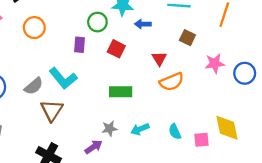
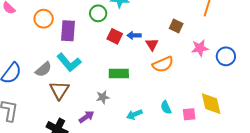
blue arrow: (143, 24) -> (134, 35), moved
purple rectangle: (79, 45) -> (68, 31), moved, size x1.5
gray star: (110, 129) -> (103, 97), moved
cyan arrow: (140, 129) -> (134, 114), moved
purple arrow: (93, 147) -> (86, 117), moved

